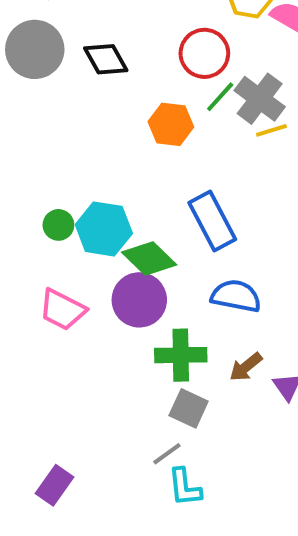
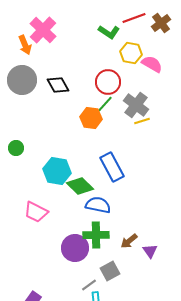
green line: (220, 97) -> (105, 104), moved
green circle: (58, 225) -> (16, 148), moved
blue semicircle: (236, 296) -> (98, 205), moved
purple circle: (139, 300) -> (75, 248), moved
gray square: (189, 408) -> (110, 271), moved, turned 36

